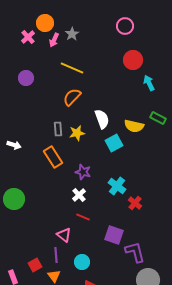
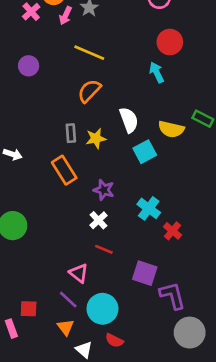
cyan arrow: (149, 83) -> (157, 72), moved
purple line: (56, 255) -> (68, 300), turned -42
cyan circle: (82, 262) -> (102, 309), size x1.5
red square: (35, 265) -> (29, 309), moved, turned 32

